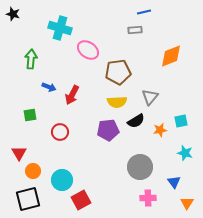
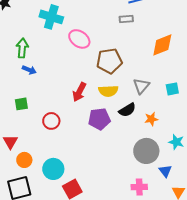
blue arrow: (49, 87) -> (29, 70), moved
red arrow: (72, 95) -> (79, 92), moved
cyan square: (181, 121) -> (172, 89), moved
gray circle: (140, 167) -> (146, 151), moved

